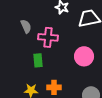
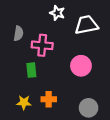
gray semicircle: (26, 26) -> (18, 33), turned 32

